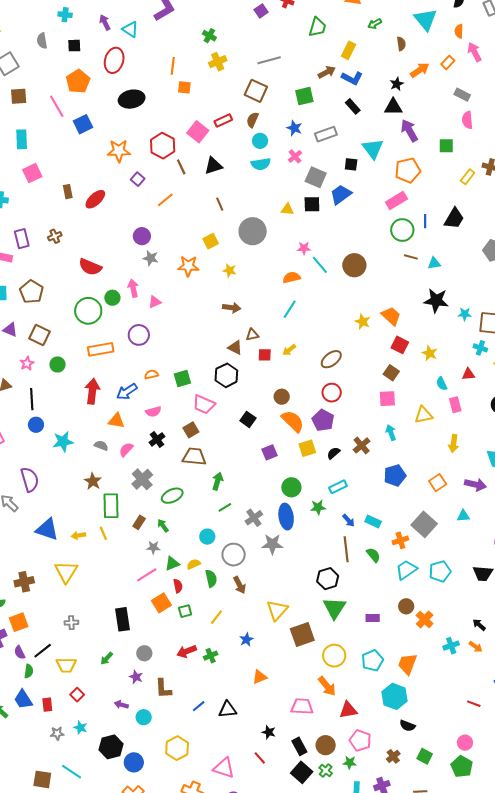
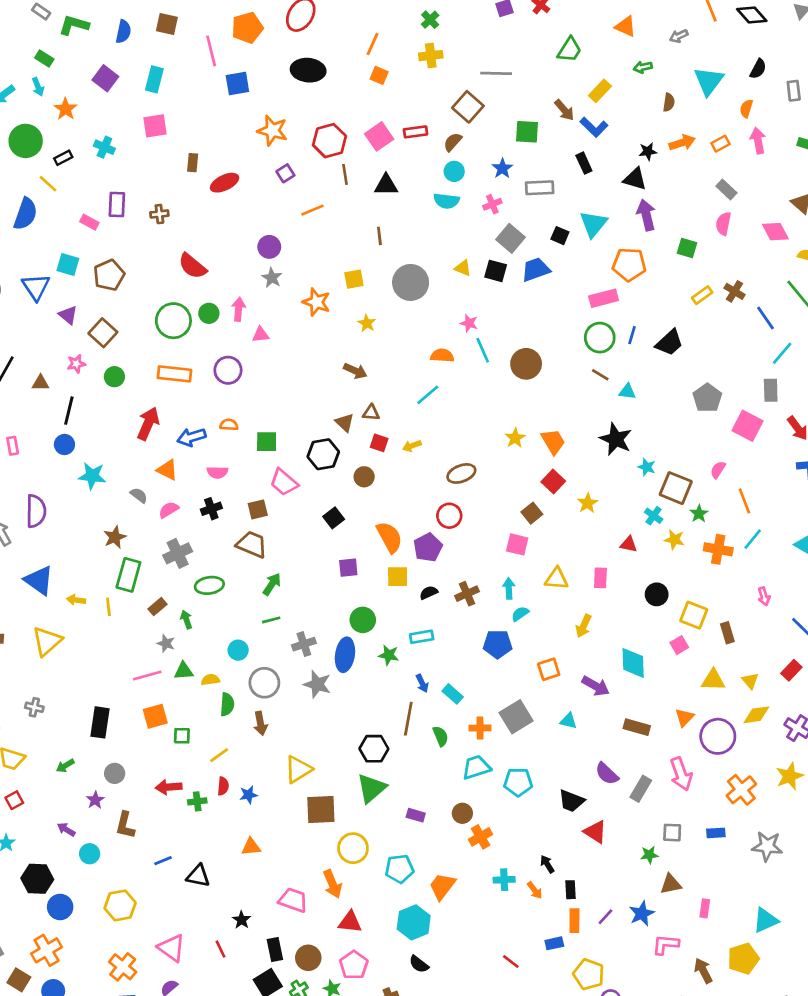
brown arrow: (327, 72) -> (564, 110), turned 60
cyan semicircle: (442, 384) -> (520, 614), moved, turned 64
brown circle: (282, 397) -> (364, 477), moved
red semicircle: (178, 586) -> (223, 786), moved

